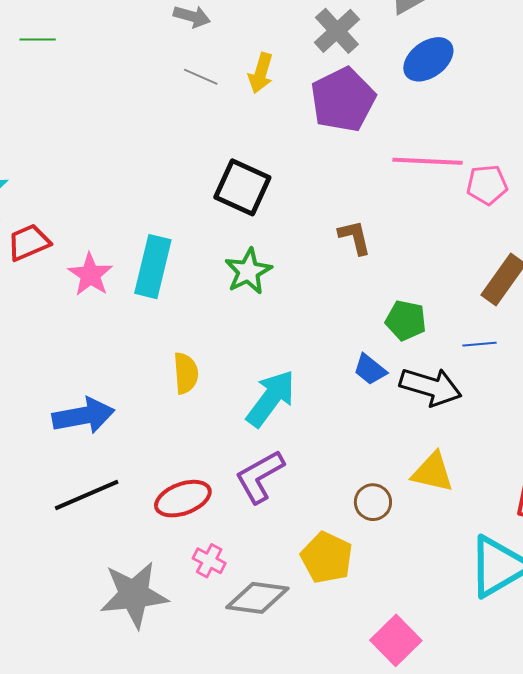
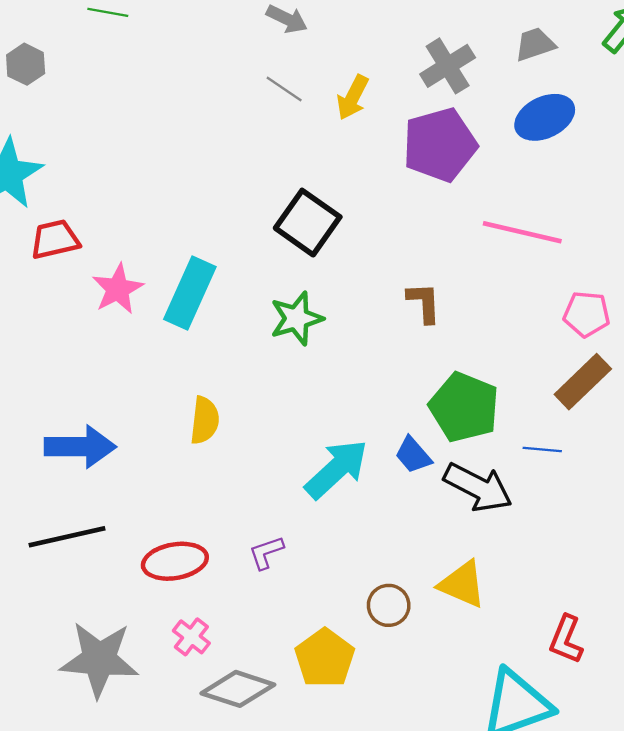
pink pentagon: (487, 185) -> (587, 314), moved
green pentagon: (406, 320) -> (464, 407), size x1.5
cyan arrow: (271, 398) -> (336, 469), moved
purple L-shape: (260, 477) -> (266, 553), size x0.6

